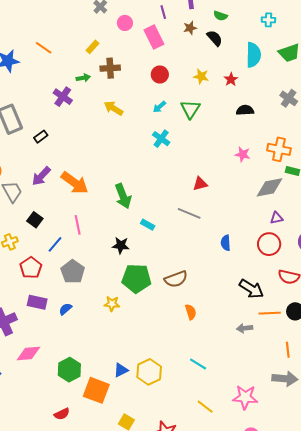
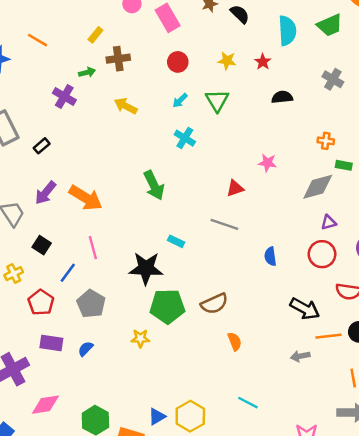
orange cross: (279, 149) -> (326, 141), size x0.6
pink star: (243, 154) -> (267, 163), moved
green arrow: (123, 196) -> (154, 185), moved
black star: (121, 245) -> (146, 268), size x1.6

